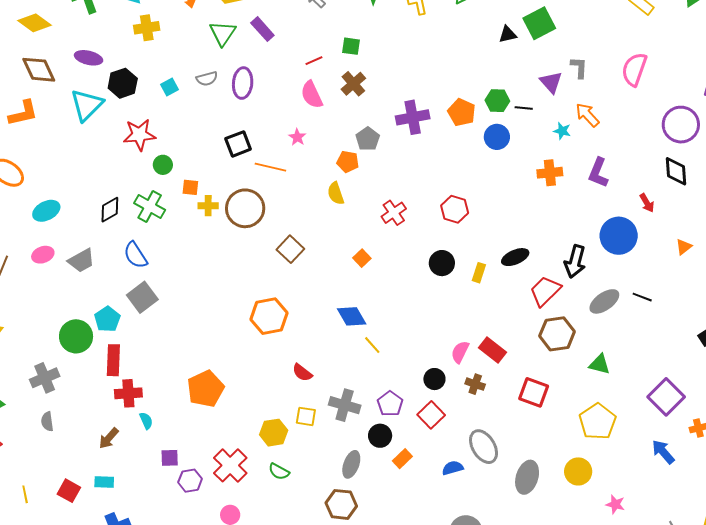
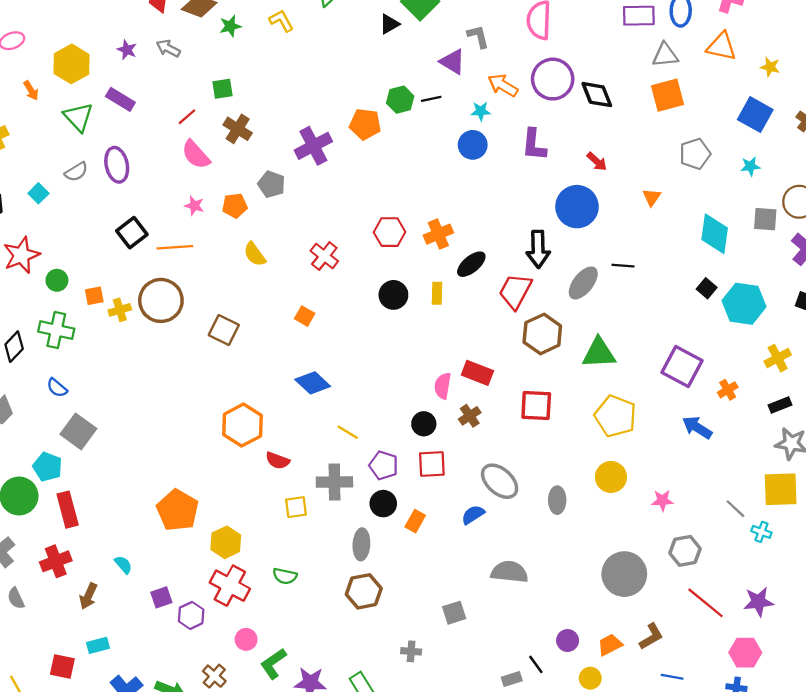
purple circle: (681, 125) -> (553, 79), moved
blue circle: (497, 137) -> (473, 145), moved
orange pentagon: (348, 162) -> (235, 206), moved
black diamond: (676, 171) -> (597, 95), moved
orange cross: (550, 173) -> (438, 234), moved
blue semicircle: (136, 255) -> (57, 388), size x0.7
orange hexagon: (269, 316) -> (243, 425), moved
yellow line: (372, 345) -> (348, 432), moved
green triangle: (600, 364) -> (599, 353), size x1.4
brown cross: (475, 384) -> (470, 416), turned -36
red cross: (128, 393) -> (56, 561), moved
red square: (431, 415) -> (432, 464), turned -32
yellow hexagon: (274, 433) -> (226, 542), moved
gray ellipse: (527, 477) -> (557, 500), size x0.7

